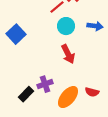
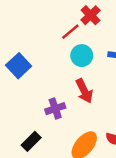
purple cross: (45, 84) -> (55, 109), moved

